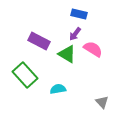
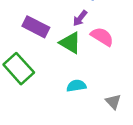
cyan semicircle: (58, 89) -> (76, 86), moved

